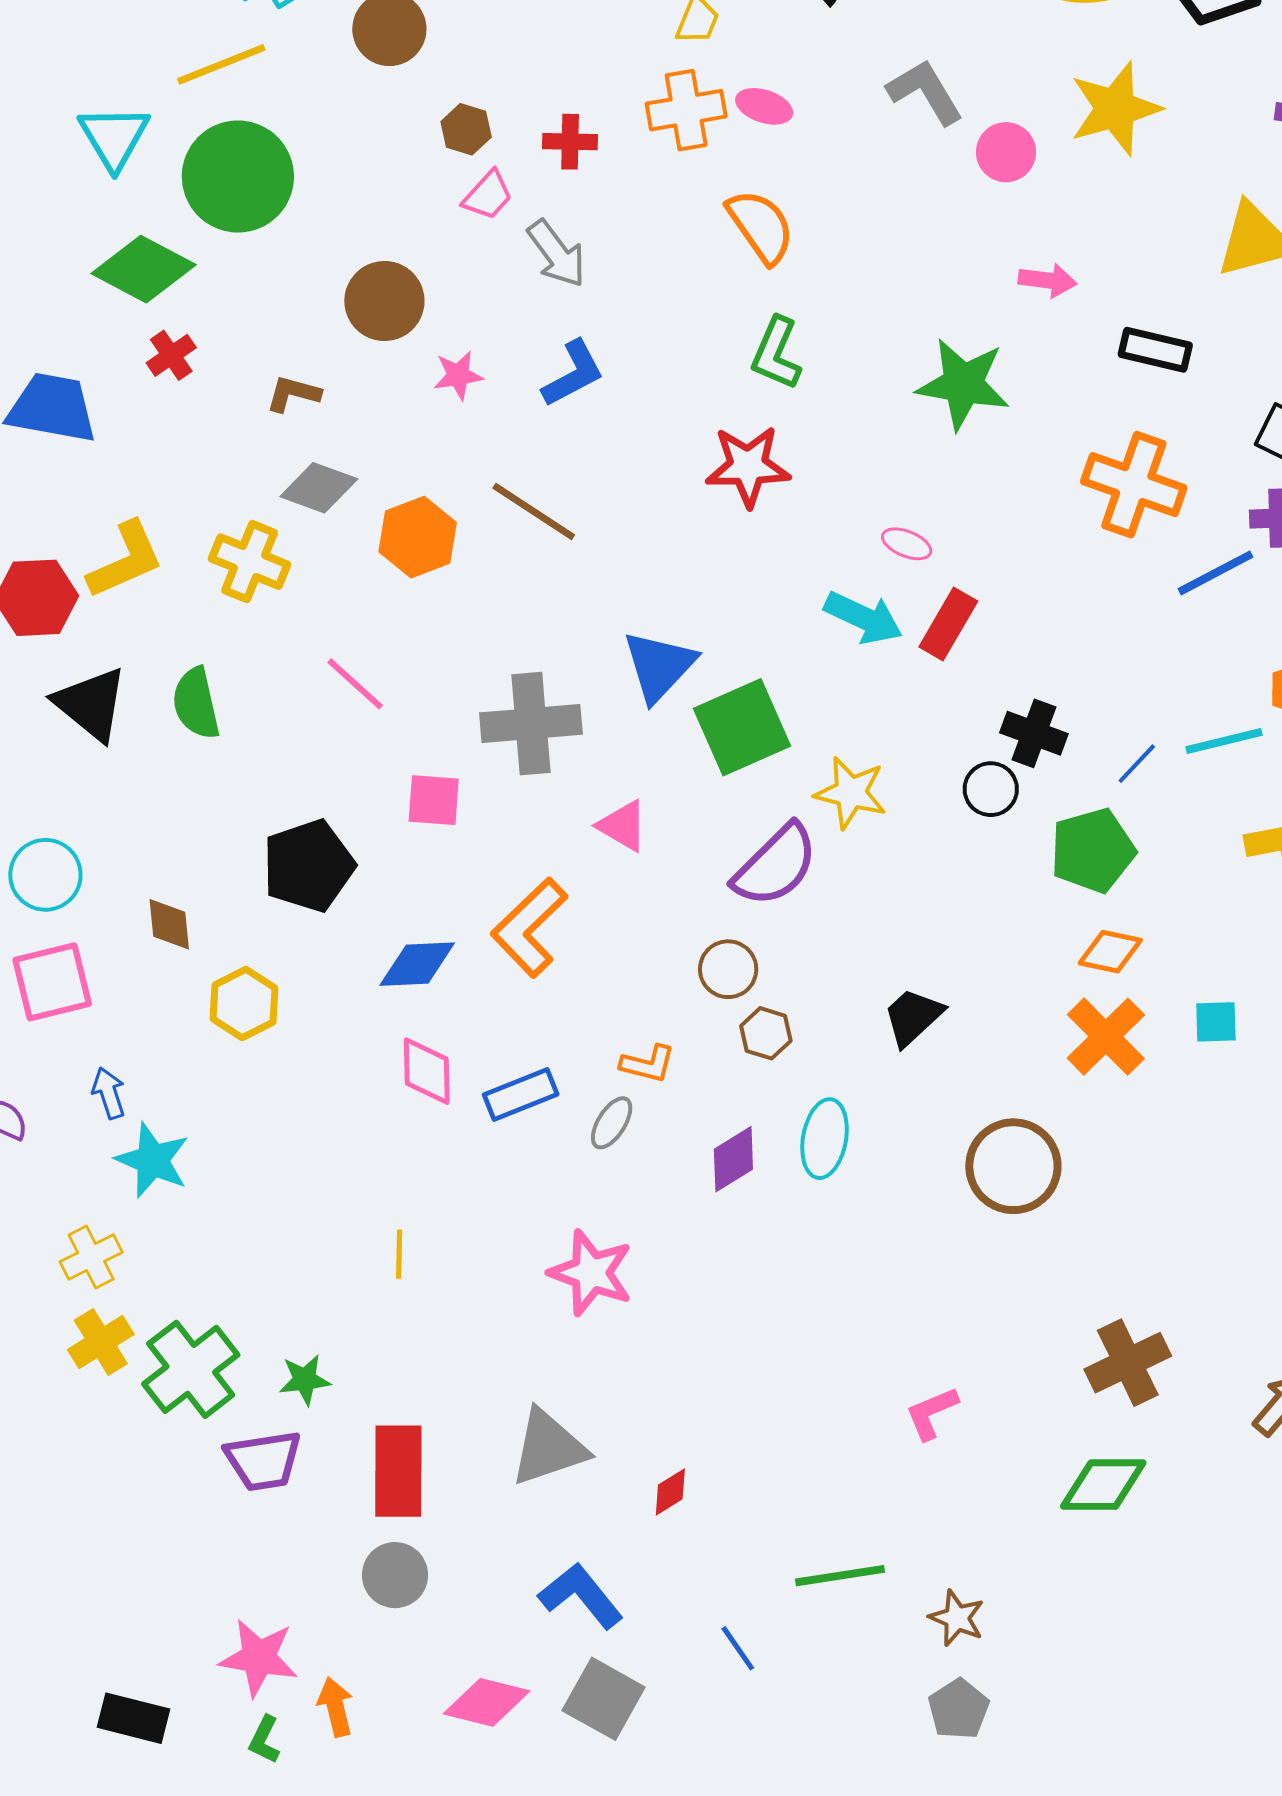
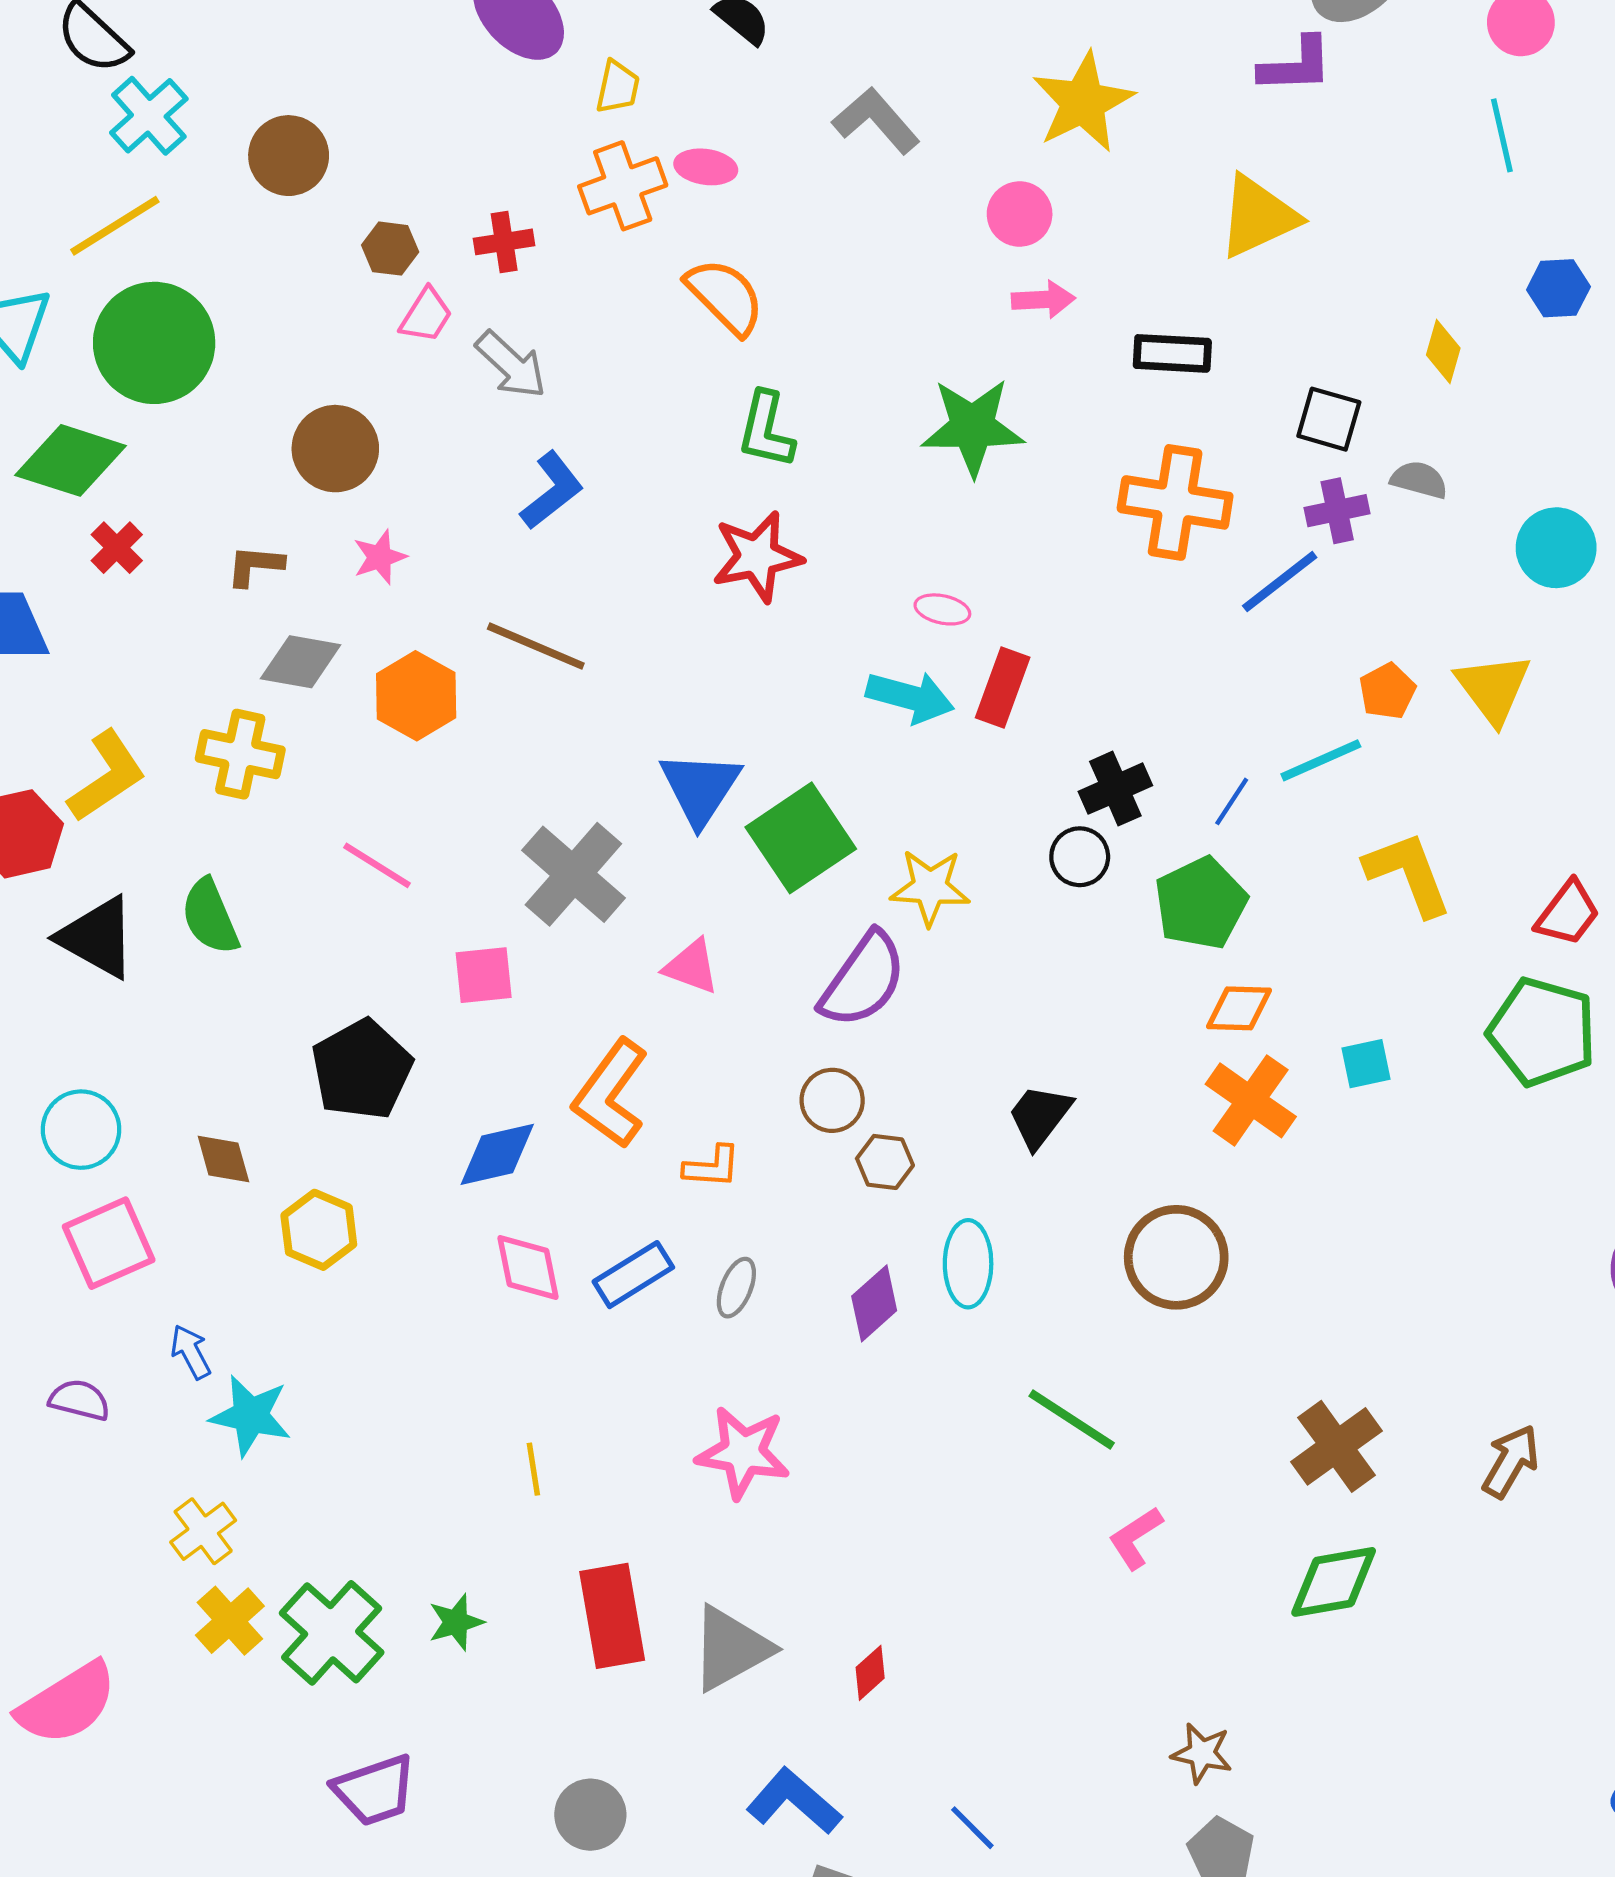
pink circle: (1006, 152) -> (1020, 214), moved
pink star: (458, 375) -> (380, 557), moved
gray cross: (531, 724) -> (573, 874), turned -34
black cross: (1034, 733) -> (1115, 789), turned -34
orange L-shape: (648, 1064) -> (712, 1167), moved
purple trapezoid: (263, 1461) -> (375, 1790), moved
red rectangle: (398, 1471) -> (612, 1616), moved
green line: (840, 1576) -> (1072, 1420), moved, turned 52

